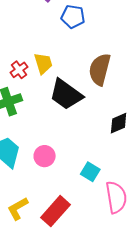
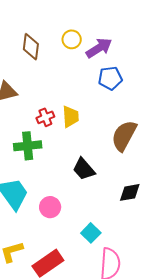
blue pentagon: (73, 17) -> (110, 78), turned -30
black trapezoid: (66, 94) -> (84, 169), moved, size x0.7

